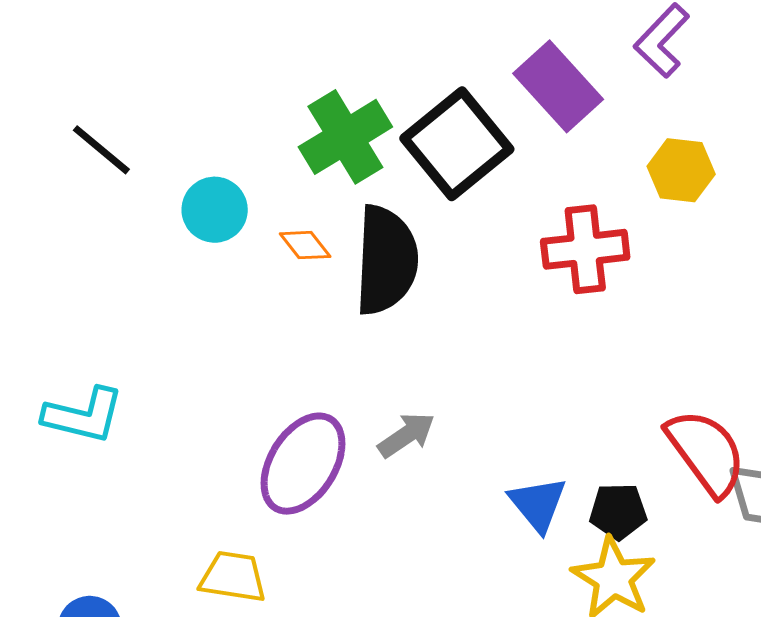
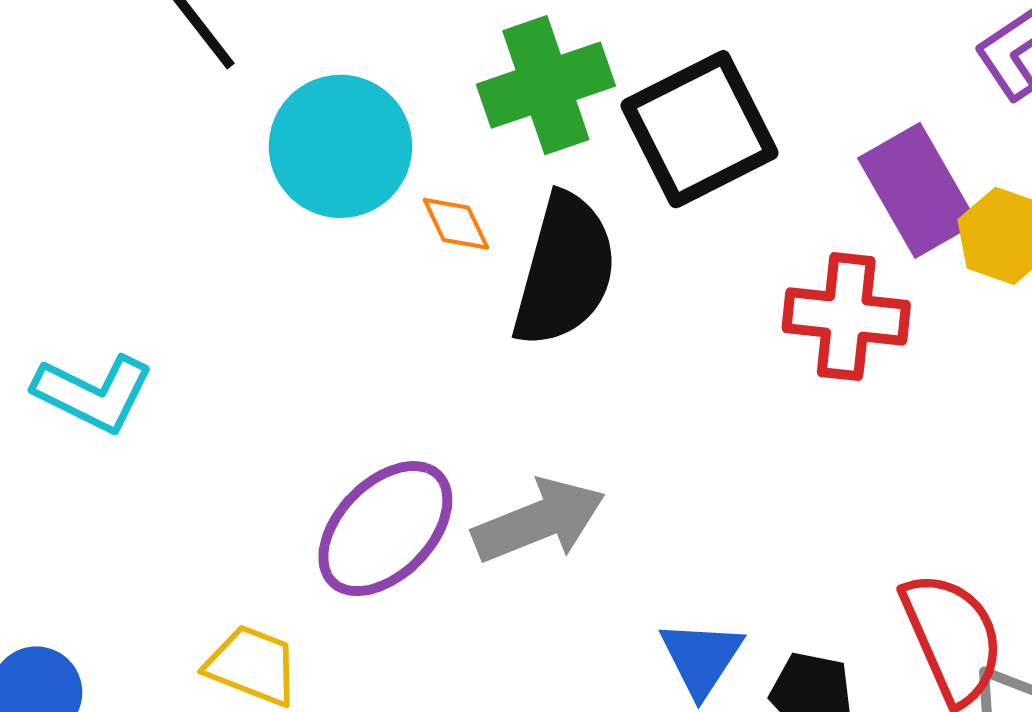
purple rectangle: (558, 86) -> (918, 190), moved
cyan circle: (215, 210) -> (340, 146), size x1.5
gray arrow: (406, 435) -> (539, 521), size x1.5

